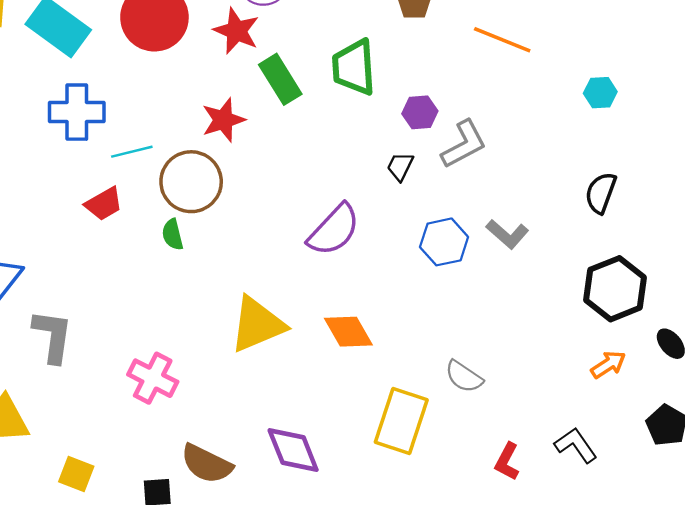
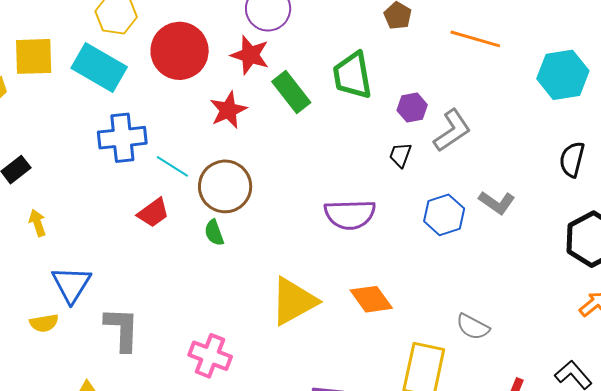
cyan hexagon: (600, 93) -> (563, 75), size x1.8
red star: (223, 120) -> (228, 110), moved
cyan line: (132, 152) -> (172, 166), turned 52
purple semicircle: (334, 230) -> (350, 214), turned 51

